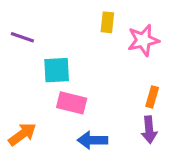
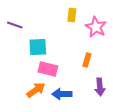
pink star: (143, 40) -> (96, 27), turned -30
orange rectangle: (152, 97) -> (87, 60), moved
orange arrow: (22, 134) -> (36, 90), moved

